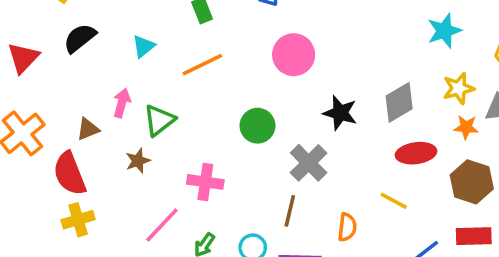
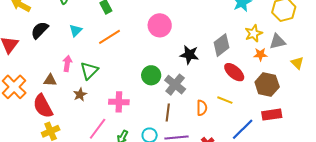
green circle: (258, 126) -> (151, 75), moved
brown triangle: (88, 129) -> (50, 80), turned 32
red ellipse: (416, 153) -> (234, 72), turned 55
orange semicircle: (347, 227) -> (202, 108), moved

